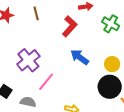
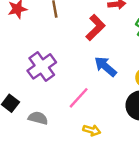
pink line: (46, 82) -> (79, 98), moved

